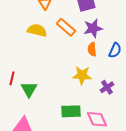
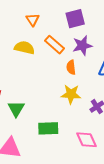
orange semicircle: (92, 49) -> (71, 67), moved
green rectangle: (71, 111) -> (48, 128), moved

